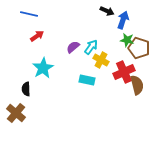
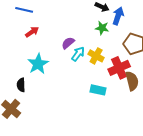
green star: (127, 40) -> (102, 28), moved
cyan arrow: (91, 47) -> (78, 54), moved
cyan rectangle: (87, 80) -> (98, 90), moved

